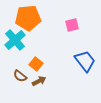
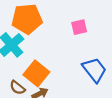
orange square: (36, 64) -> (36, 73), size x1.5

